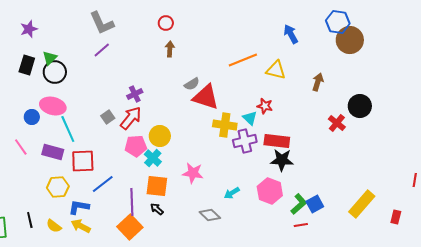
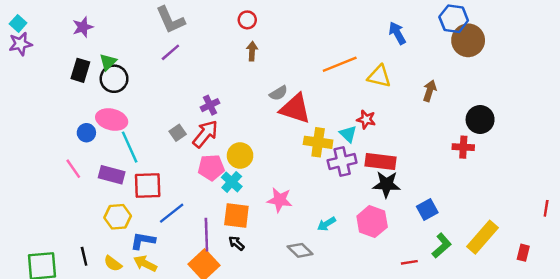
red cross: (337, 123) -> (463, 147), moved, turned -36
green L-shape: (299, 204) -> (442, 246), moved
blue square: (315, 204) -> (427, 210), moved

